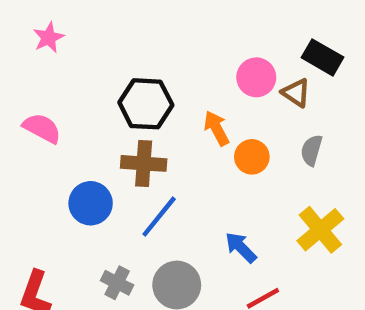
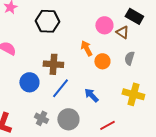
black hexagon: (146, 104) -> (47, 21), moved
yellow cross: (320, 230) -> (133, 94), turned -35
blue arrow: (241, 247) -> (91, 95), moved

